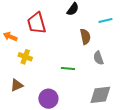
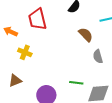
brown semicircle: (85, 37) -> (86, 35), turned -35
green line: (68, 69) -> (76, 83), moved

